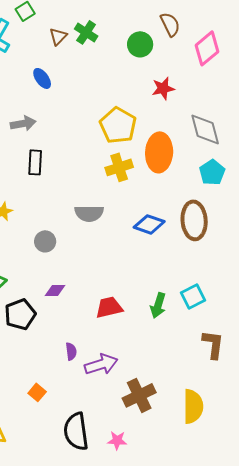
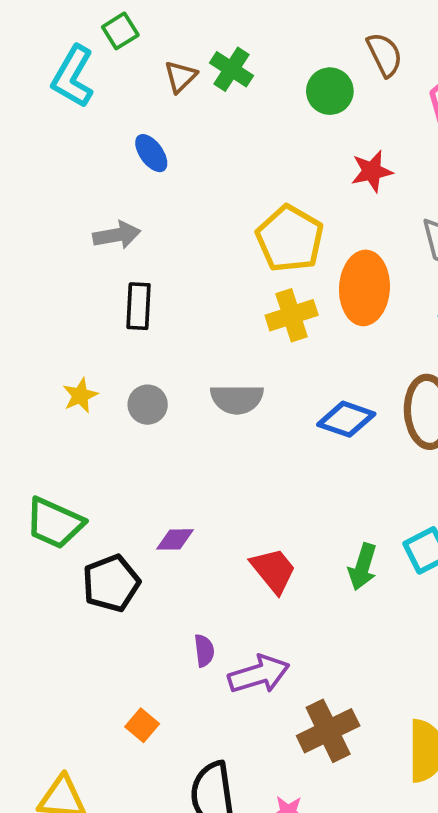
gray circle: (45, 241) -> (148, 405), moved
red trapezoid: (109, 307) -> (273, 570), turned 64

